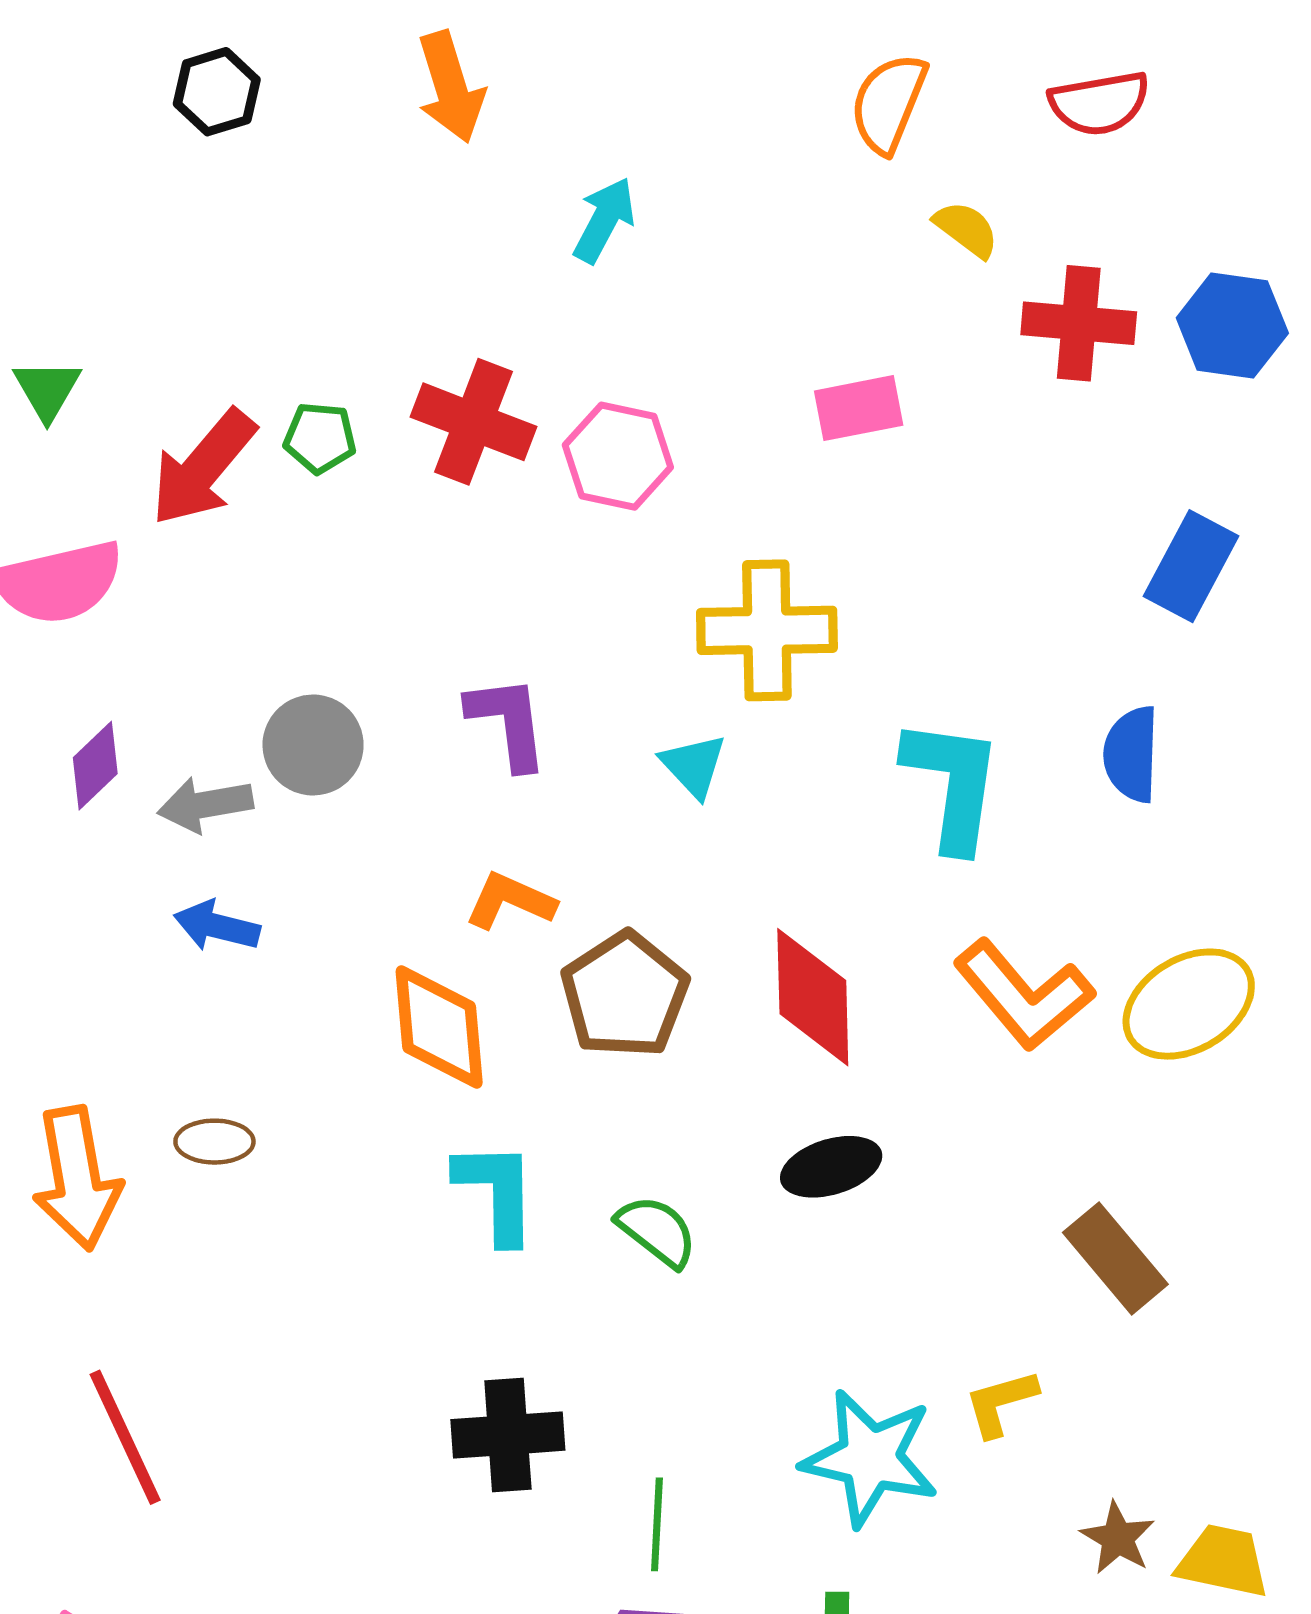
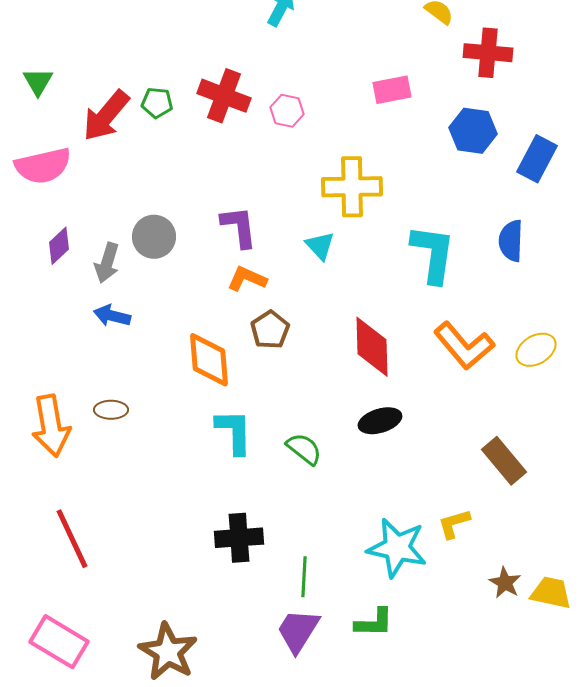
blue hexagon: (1232, 326) -> (473, 131), moved
pink hexagon: (618, 456) -> (287, 111), size x0.7
gray arrow: (205, 805) -> (107, 263), turned -63
orange L-shape: (510, 901) -> (247, 279), moved
brown pentagon: (625, 995) -> (270, 330), moved, size x0.7
yellow ellipse: (1189, 1004) -> (536, 350), size x0.7

